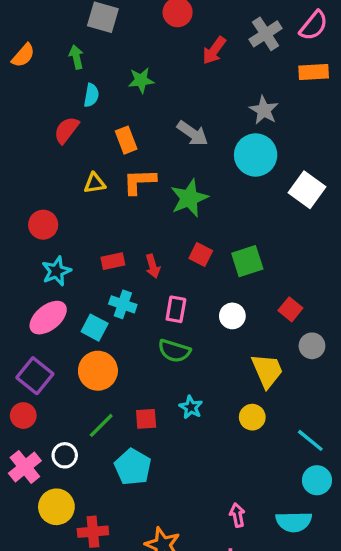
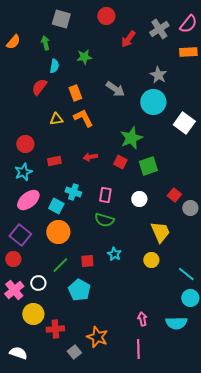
orange L-shape: (139, 182) -> (83, 118), turned 65
green star: (189, 198) -> (131, 138), moved
red rectangle: (113, 261) -> (54, 161), moved
red arrow: (153, 266) -> (90, 157), moved, turned 96
cyan star: (56, 271) -> (23, 172), moved
gray circle: (312, 346) -> (190, 208), moved

